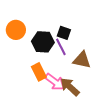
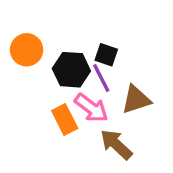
brown triangle: (82, 60) -> (136, 100), turned -30
pink arrow: (55, 82) -> (91, 108), moved

